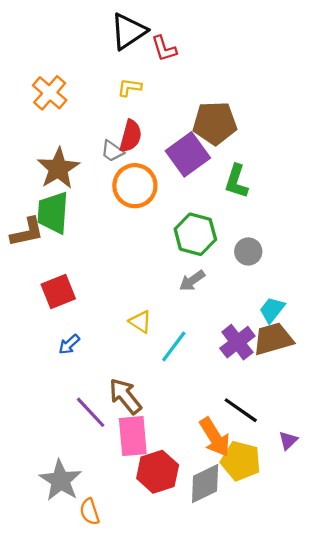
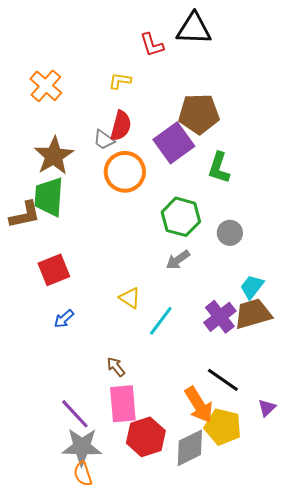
black triangle: (128, 31) -> (194, 29), moved, turned 36
brown arrow: (125, 396) -> (116, 367), size x0.6
purple line: (91, 412) -> (75, 414), moved
gray star: (60, 480) -> (82, 447), moved, turned -30

